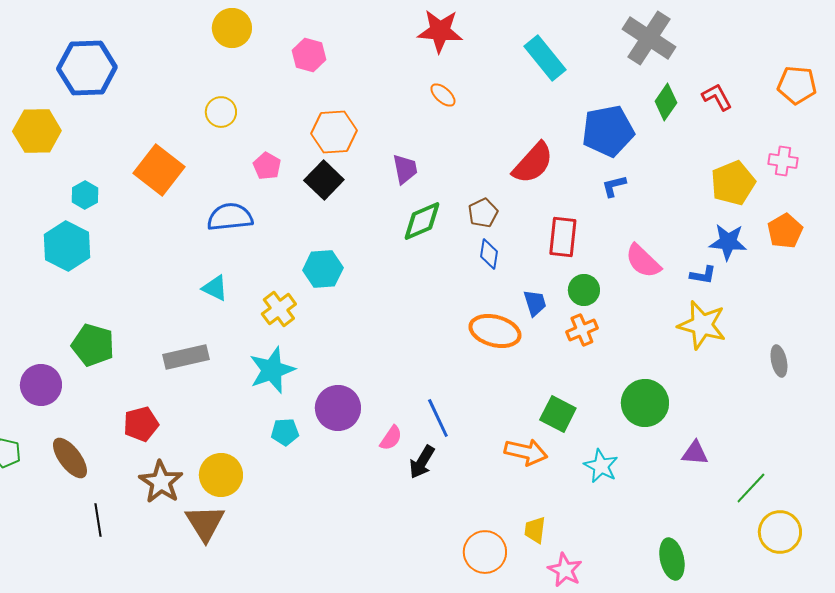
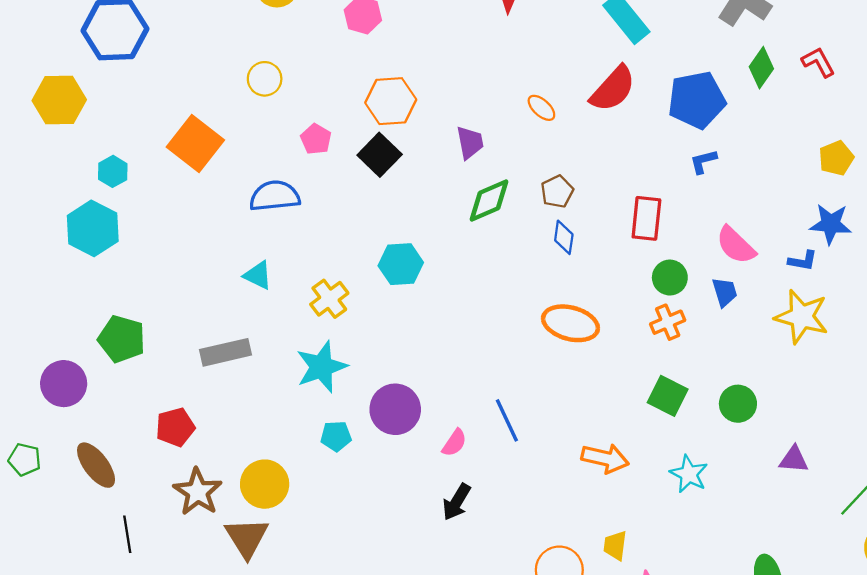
orange ellipse: (443, 95) -> (541, 108), moved
red semicircle: (533, 163) -> (613, 89), moved
yellow pentagon: (733, 183) -> (836, 158), size x0.7
cyan hexagon: (323, 269) -> (401, 264), moved
blue trapezoid: (535, 303) -> (725, 292), moved
green circle: (645, 403) -> (738, 404), size x0.7
green square: (558, 414) -> (668, 396), moved
black arrow: (422, 462) -> (457, 502), moved

